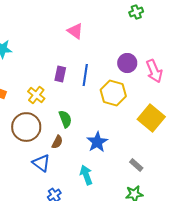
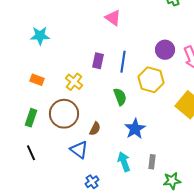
green semicircle: (65, 119) -> (120, 97), moved
gray rectangle: (136, 165) -> (152, 162), moved, turned 56

